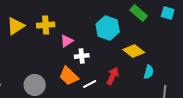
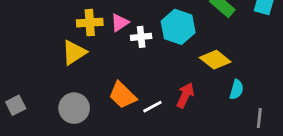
yellow triangle: (16, 26) -> (74, 53), moved
pink triangle: (67, 41) -> (120, 23), moved
white cross: (82, 56) -> (141, 37), moved

